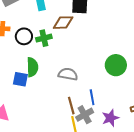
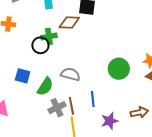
black circle: (24, 36) -> (40, 45), moved
green semicircle: (32, 67) -> (45, 87), moved, turned 30
gray cross: (85, 115) -> (57, 108), moved

